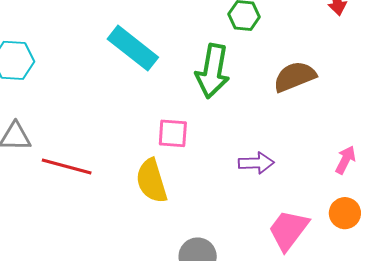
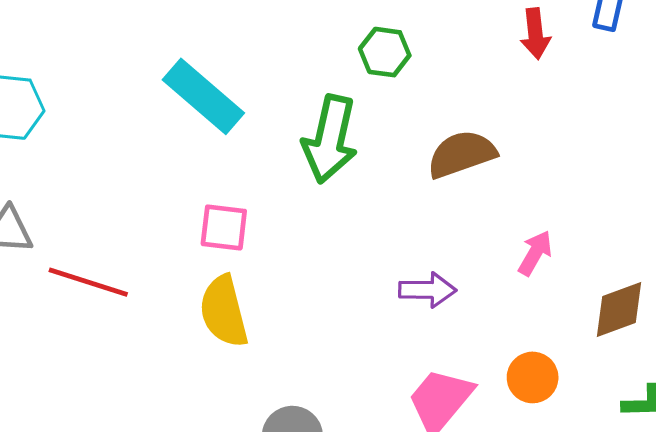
pink square: (173, 133) -> (224, 227), moved
pink arrow: (345, 160) -> (535, 253), moved
purple arrow: (256, 163) -> (427, 290), moved

